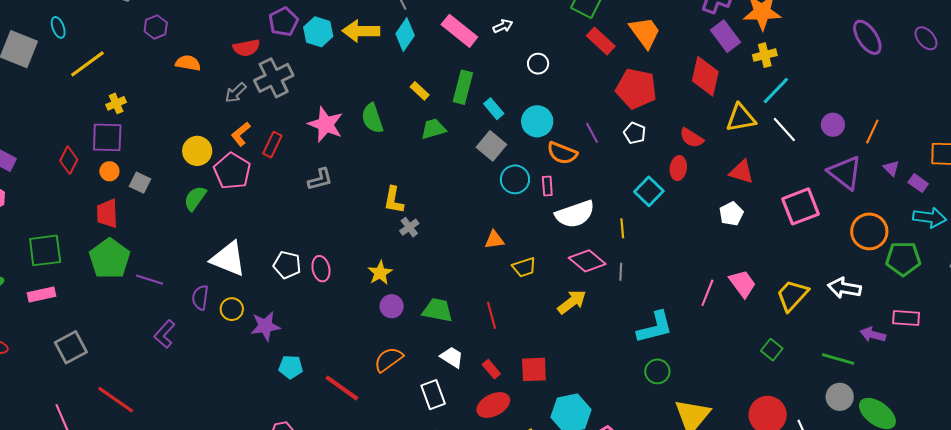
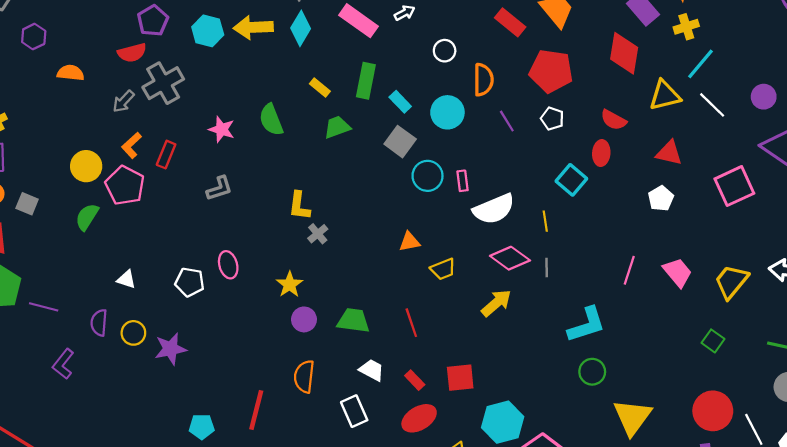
purple pentagon: (283, 22) -> (153, 21), moved
pink star: (326, 124) -> (222, 129), size x0.7
orange semicircle: (562, 153) -> (483, 80), moved, turned -108
white triangle: (228, 259) -> (126, 279), size x0.5
pink ellipse: (321, 269) -> (228, 265), moved
pink line: (707, 293) -> (629, 270), moved
orange semicircle: (388, 359) -> (304, 377), turned -44
cyan pentagon: (291, 367) -> (202, 427), moved
red line: (342, 388) -> (256, 410), turned 72

